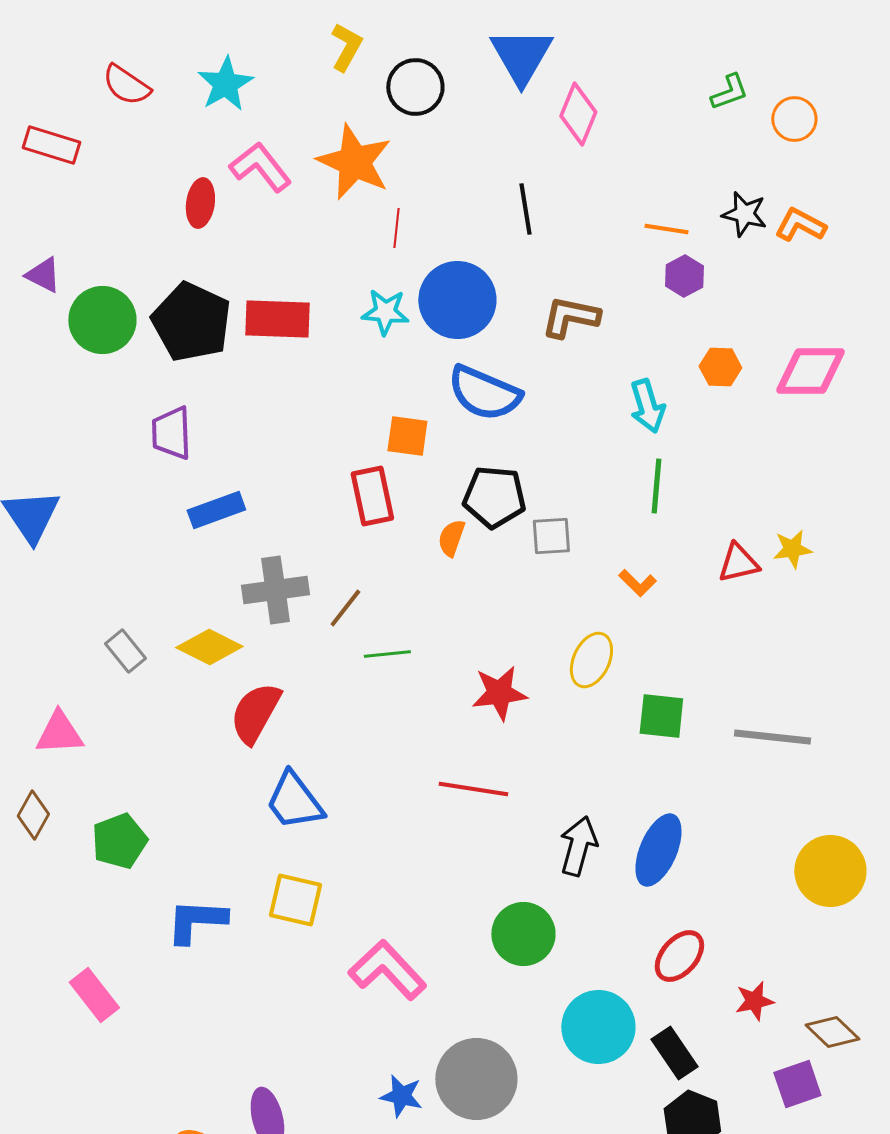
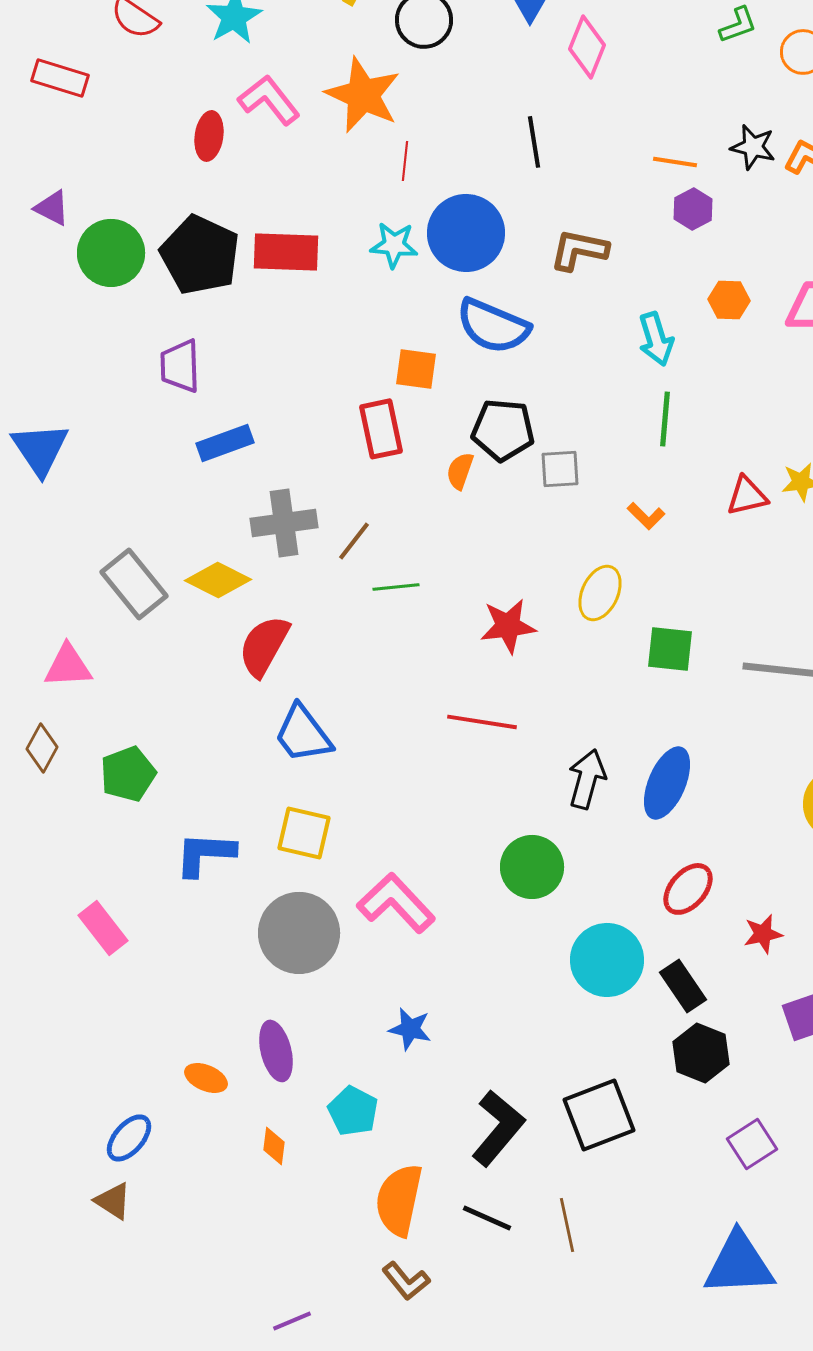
gray rectangle: (125, 651) -> (134, 584), size x1.6
gray circle: (476, 1079) -> (299, 933), moved

